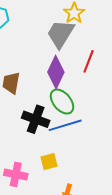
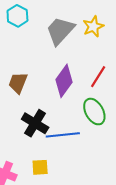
gray trapezoid: (60, 34) -> (60, 31), moved
green ellipse: (62, 102) -> (94, 112), moved

